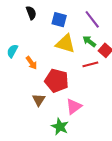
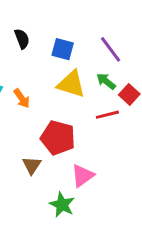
orange arrow: (31, 63) -> (22, 98), moved

